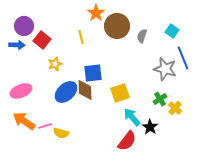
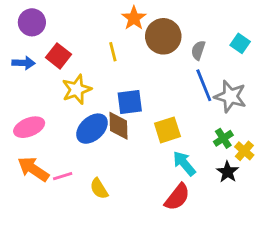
purple circle: (24, 26) -> (32, 22), moved
blue line: (183, 58) -> (204, 85), moved
yellow star: (55, 64) -> (77, 89), size x1.5
black star: (150, 127) -> (228, 172), moved
yellow semicircle: (61, 133) -> (99, 189), moved, turned 42

